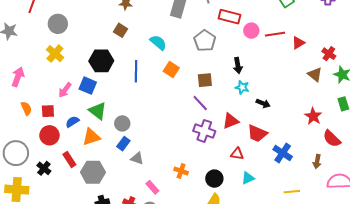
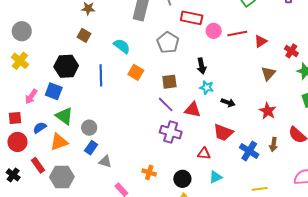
brown triangle: (315, 74) -> (268, 73), moved, turned 35
red star: (313, 116) -> (268, 111), moved
red triangle: (231, 121) -> (193, 110), moved, turned 36
brown arrow: (317, 161) -> (273, 144), moved

